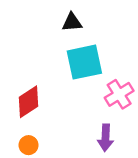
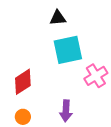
purple arrow: (105, 138) -> (66, 111), moved

